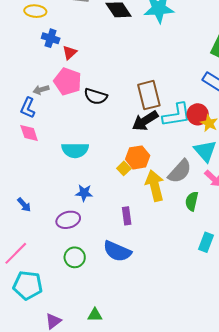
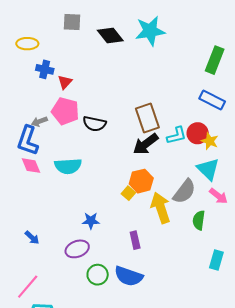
blue L-shape: (28, 108) -> (28, 141), size x1.4
cyan L-shape: (177, 115) -> (177, 136), size x0.7
cyan semicircle: (75, 150) -> (68, 166), moved
green circle: (75, 257) -> (98, 275), moved

